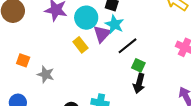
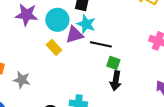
purple triangle: (102, 34) -> (74, 35), turned 36
black line: (127, 46) -> (101, 44), turned 55

